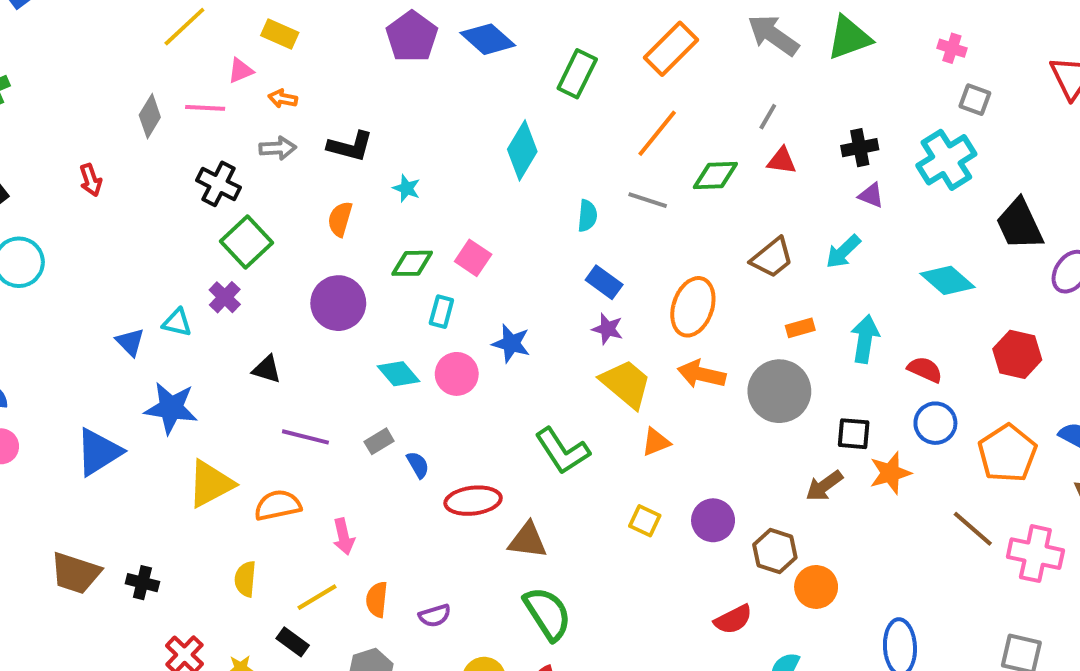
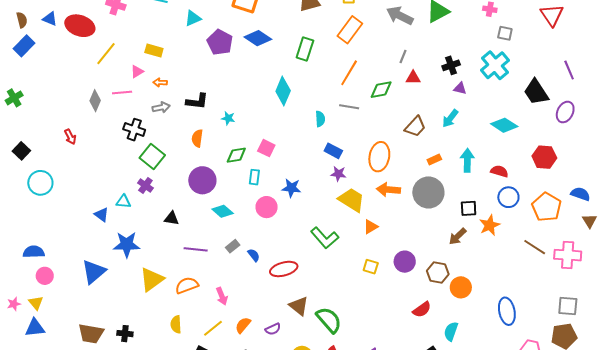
cyan diamond: (399, 374) -> (223, 211), moved
brown triangle: (528, 540) -> (299, 306), moved, turned 40
orange semicircle: (377, 599) -> (243, 325), turned 42

